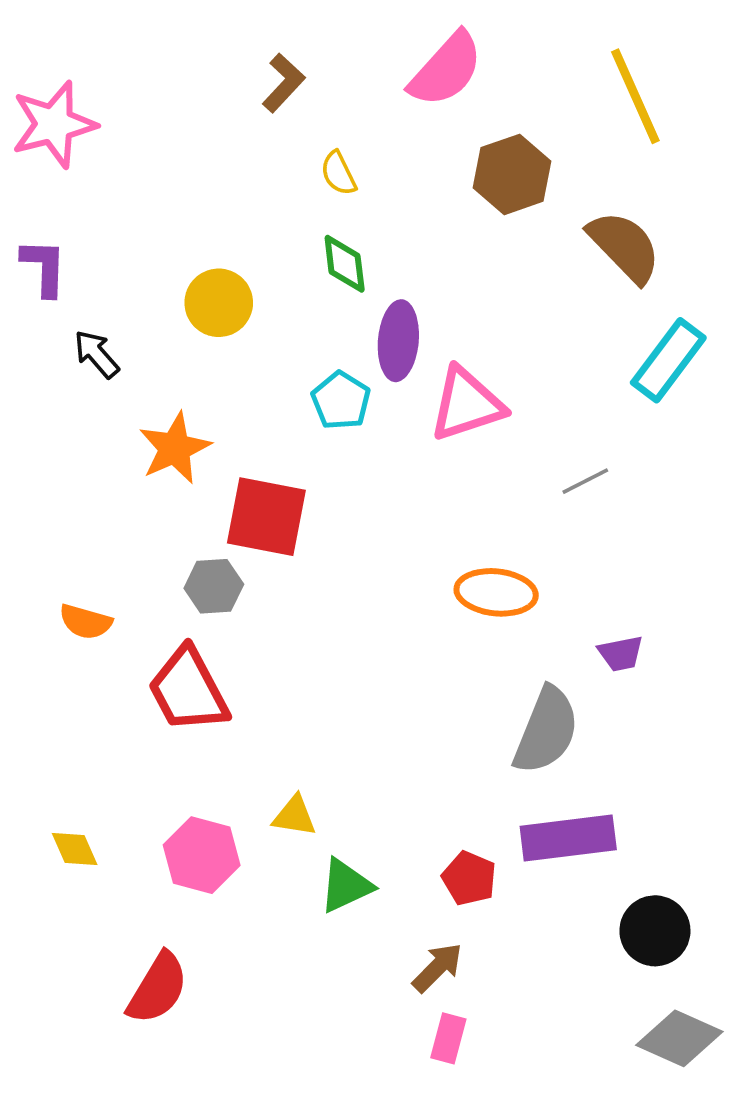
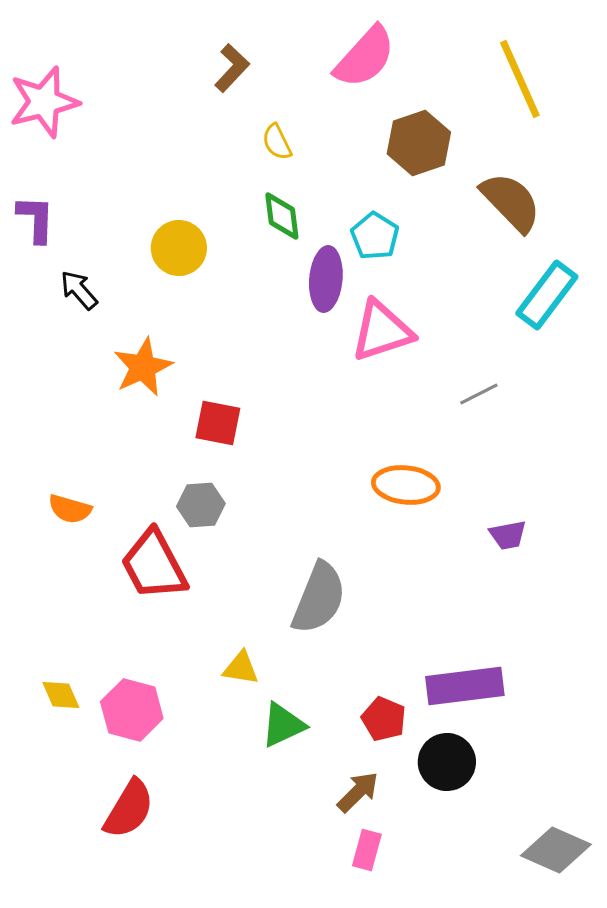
cyan pentagon: (341, 401) -> (375, 236), moved
red square: (266, 517) -> (218, 423), size x0.7
gray hexagon: (214, 586) -> (201, 505), moved
gray semicircle: (546, 730) -> (319, 598), moved
pink hexagon: (202, 855) -> (132, 710), moved
black circle: (655, 931) -> (447, 762), moved

